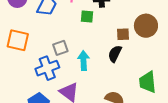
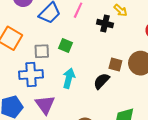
green square: (87, 17) -> (65, 46), moved
gray square: (60, 48) -> (42, 51), moved

